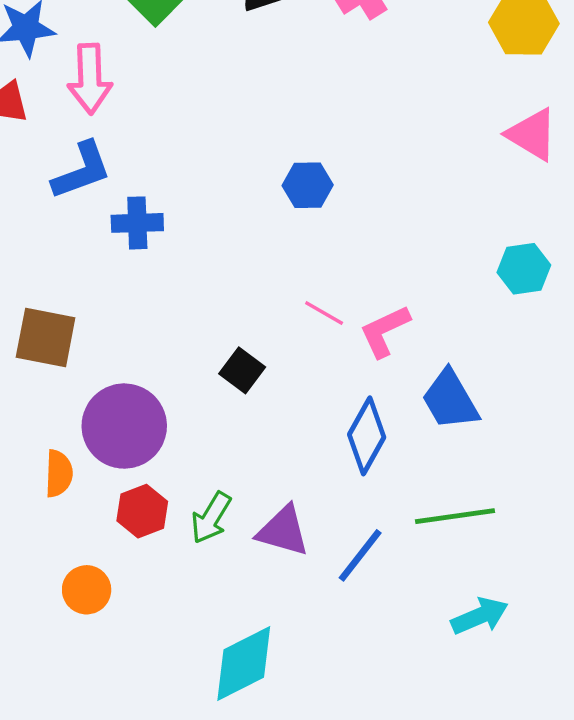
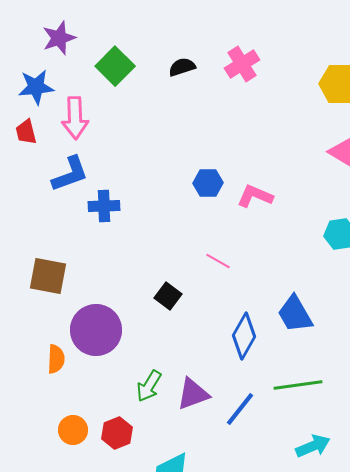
pink L-shape: (385, 331) -> (255, 196), moved, turned 48
red hexagon: (142, 511) -> (117, 433), moved
purple triangle: (283, 531) -> (193, 394), turned -36

